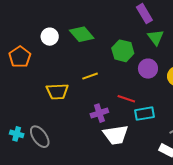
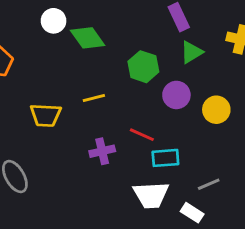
white circle: (50, 37) -> (54, 21), moved
green triangle: (156, 37) -> (191, 52), turned 30
white trapezoid: (116, 135) -> (151, 195), moved

